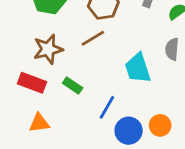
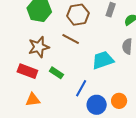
brown line: (93, 38) -> (71, 39), turned 60
cyan trapezoid: (138, 68) -> (103, 60), turned 90

